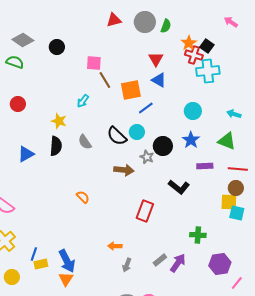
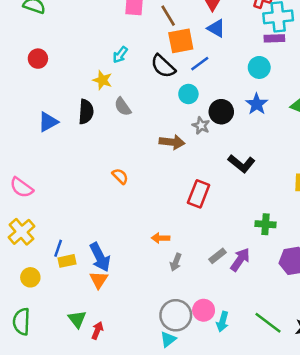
brown line: (105, 80) -> (168, 16), moved
yellow star: (59, 121) -> (102, 80), moved
black semicircle: (117, 136) -> (163, 66), moved
purple rectangle: (205, 166) -> (274, 38), moved

